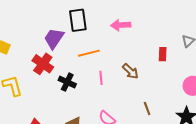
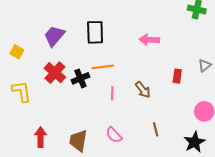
pink arrow: (121, 25) -> (149, 40), moved
purple trapezoid: (54, 38) -> (54, 36), moved
black cross: (67, 82) -> (80, 78), moved, turned 36

